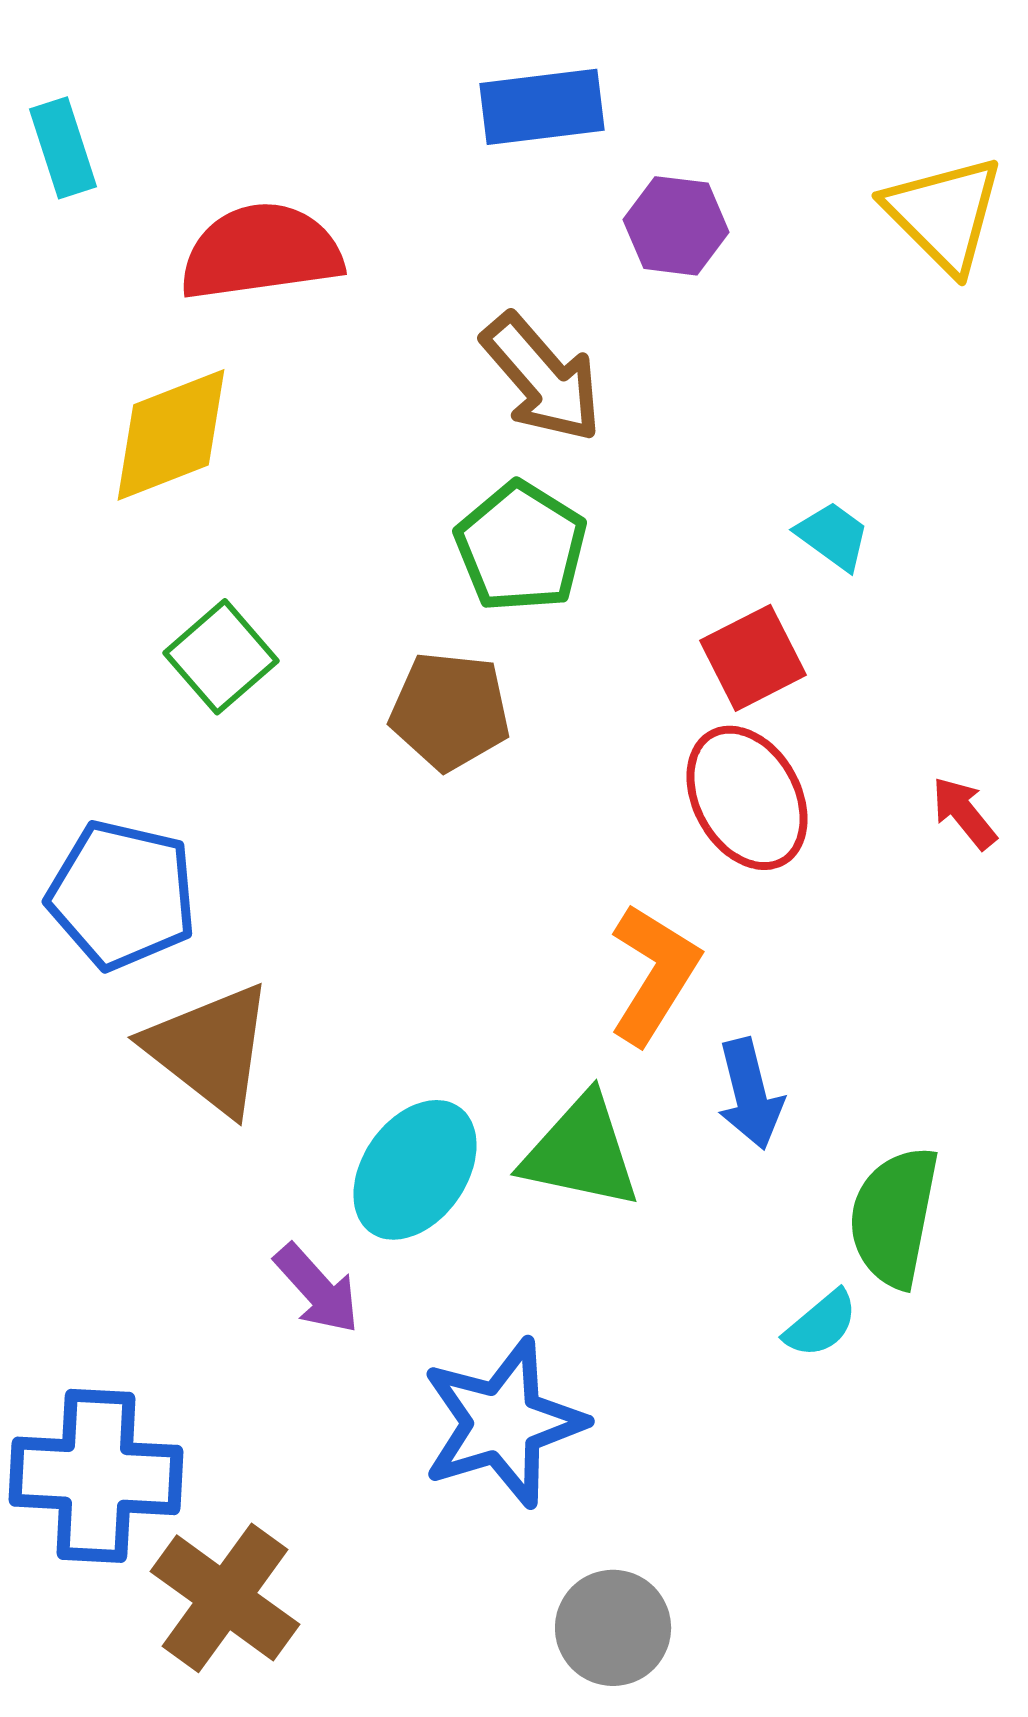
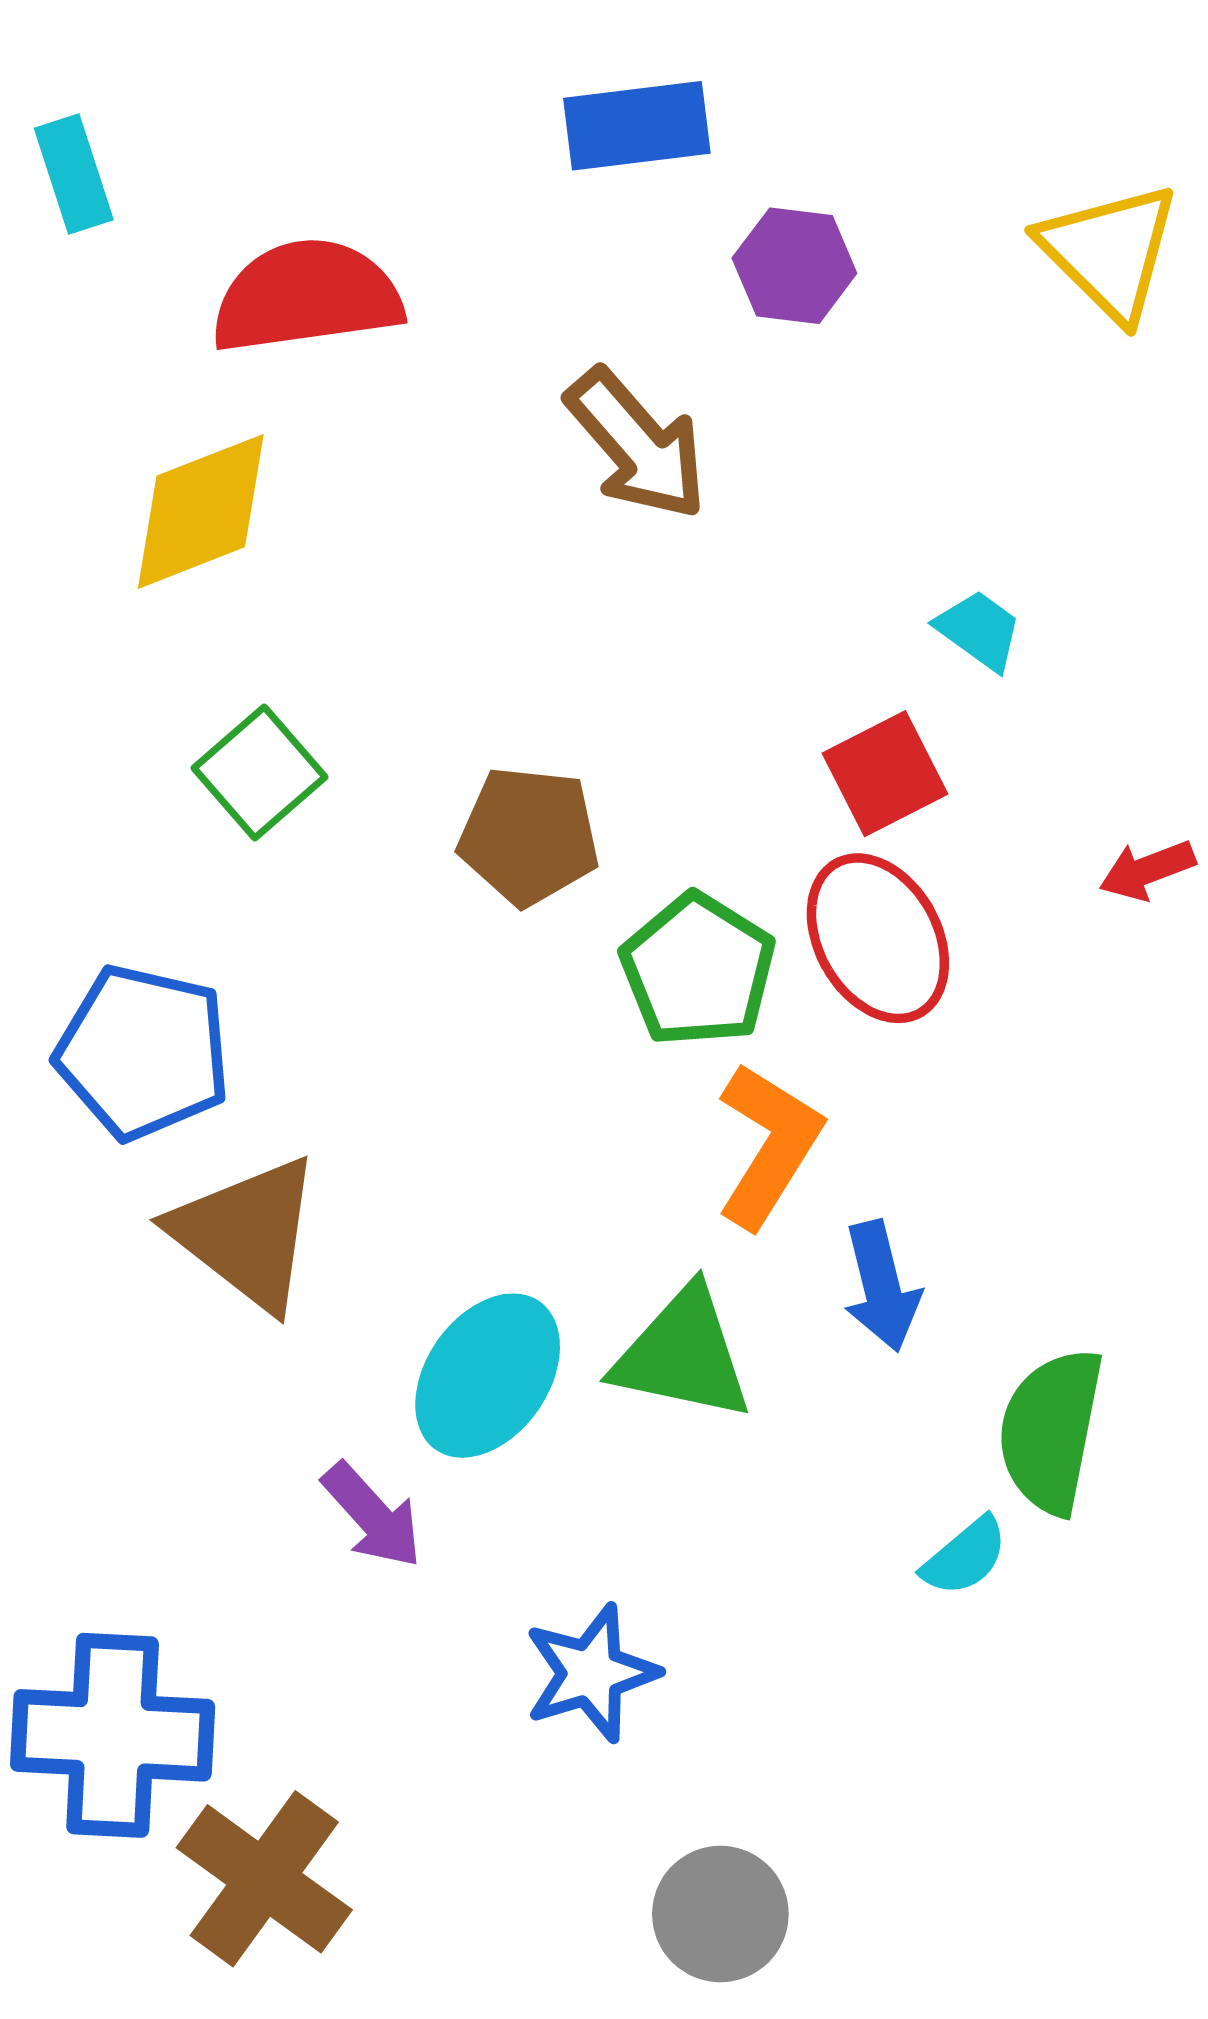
green pentagon: (521, 547) -> (698, 970), moved
red arrow: (964, 813) -> (1147, 870), moved, turned -72
blue star: (503, 1423) -> (591, 1673), size x0.7

